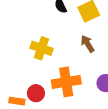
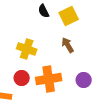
red circle: (36, 93) -> (22, 78), moved

